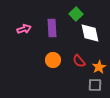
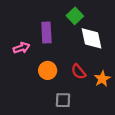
pink arrow: (24, 29) -> (21, 48), moved
gray square: (95, 85) -> (63, 100), moved

